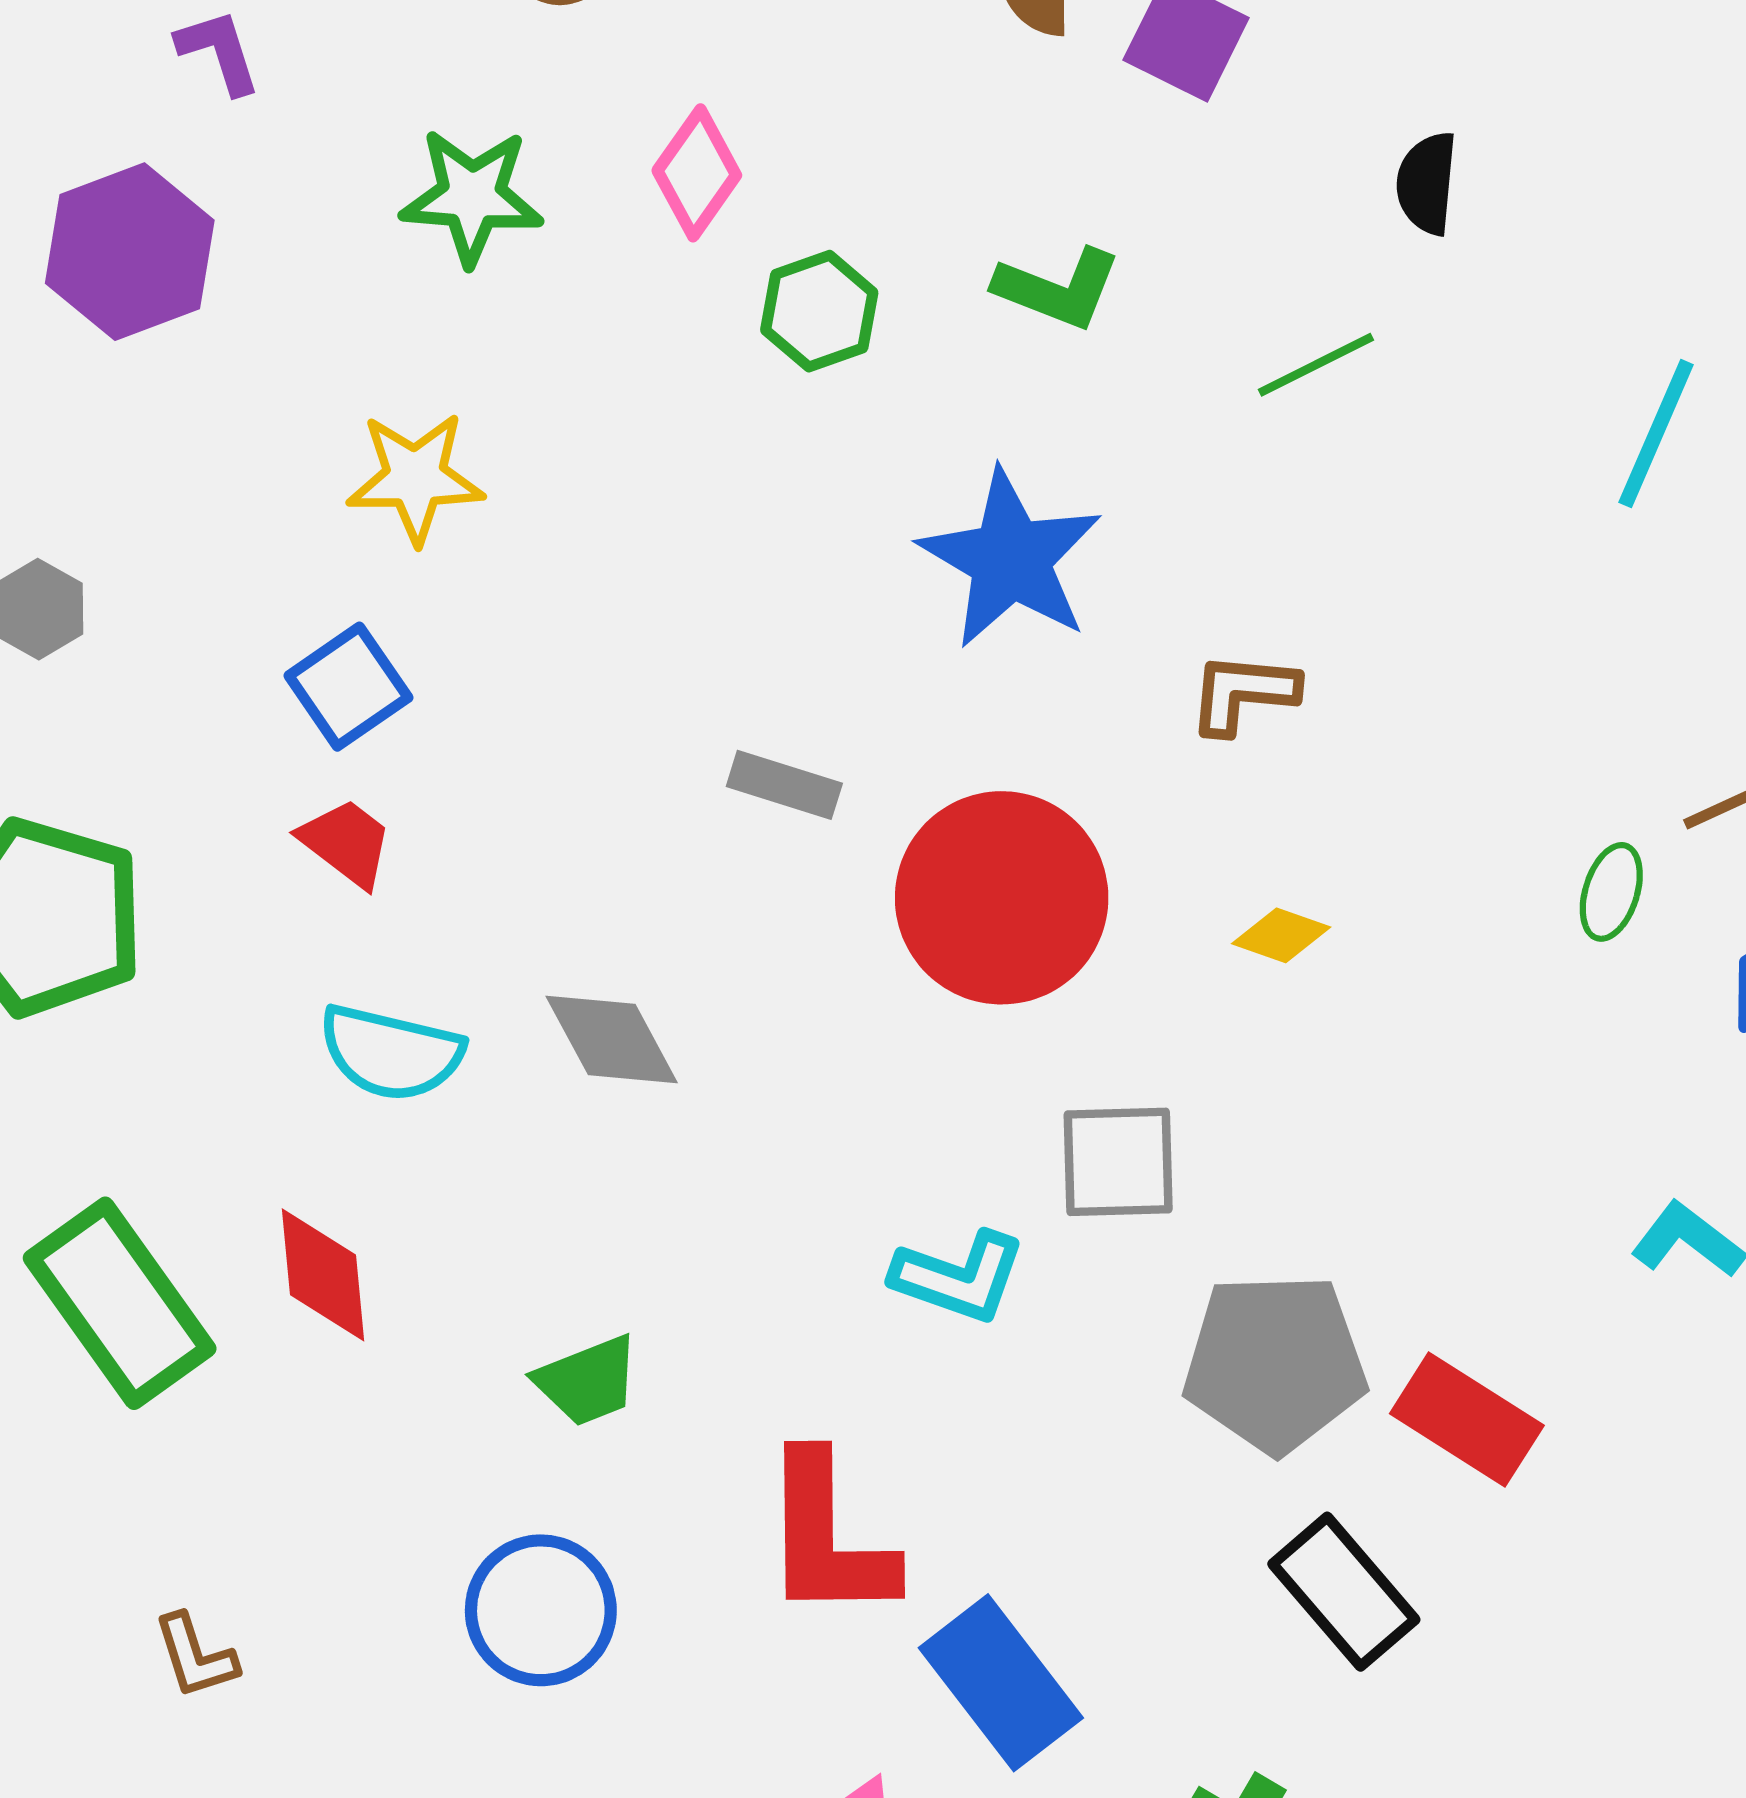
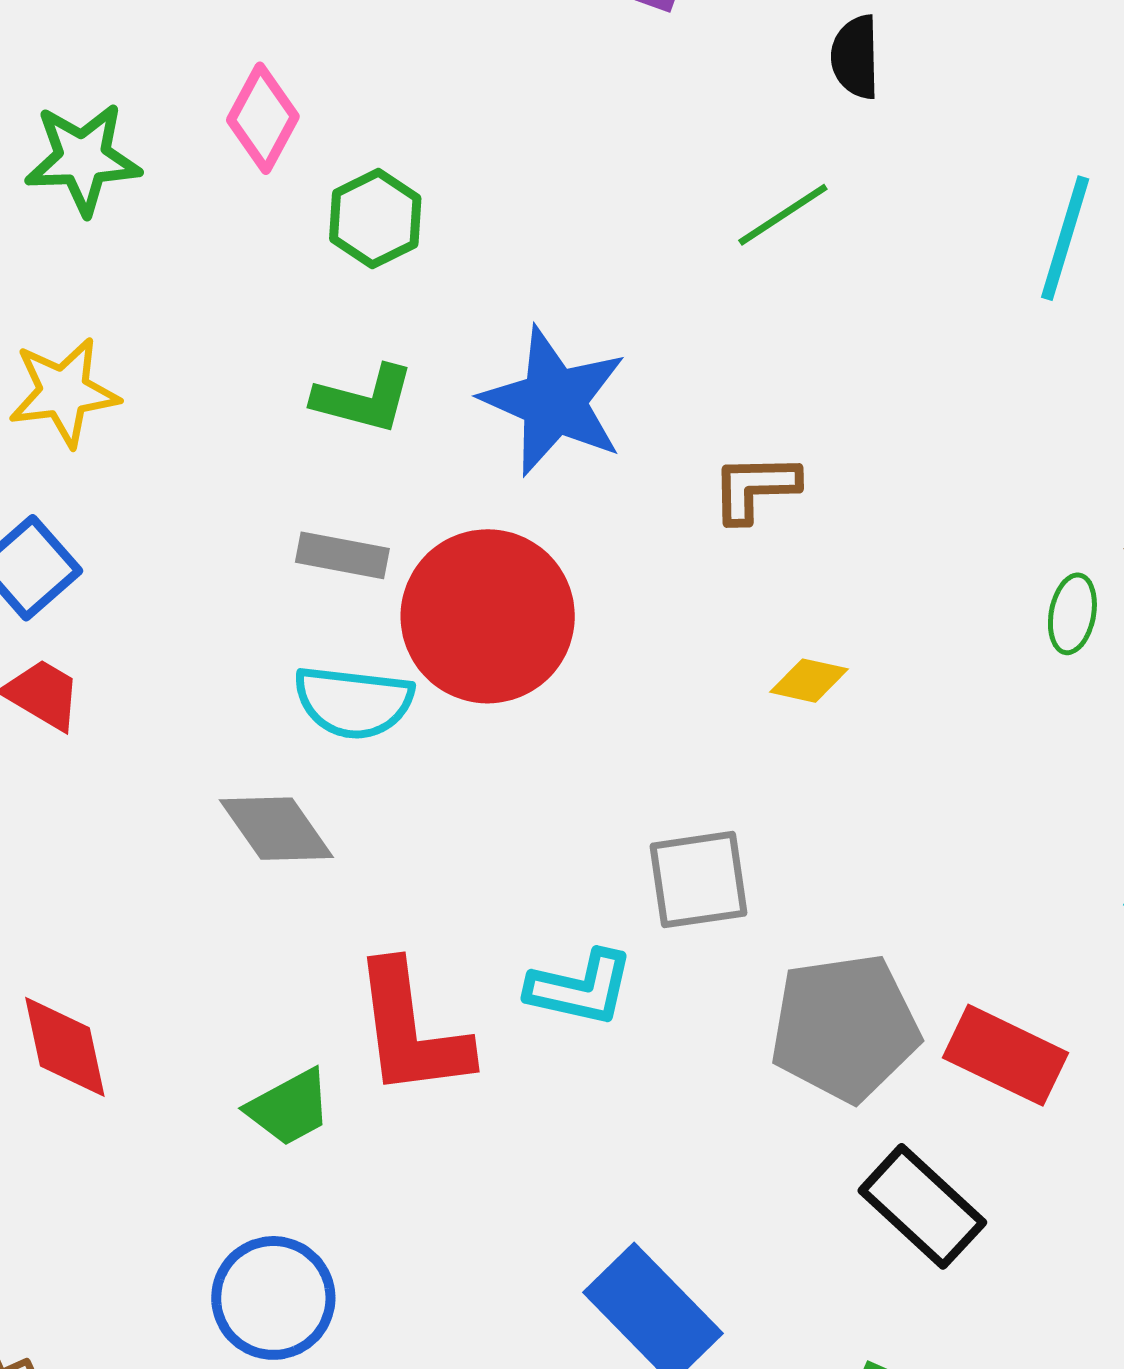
green L-shape: (1058, 289) -> (364, 399), moved
gray rectangle: (784, 785) -> (342, 555), moved
red circle: (1002, 898) -> (488, 616), moved
cyan semicircle: (391, 1053) -> (353, 702), moved
red L-shape: (827, 1537) -> (411, 1030), moved

